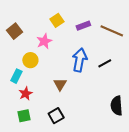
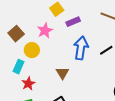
purple rectangle: (83, 26) -> (73, 22), moved
brown square: (15, 31) -> (16, 34), moved

